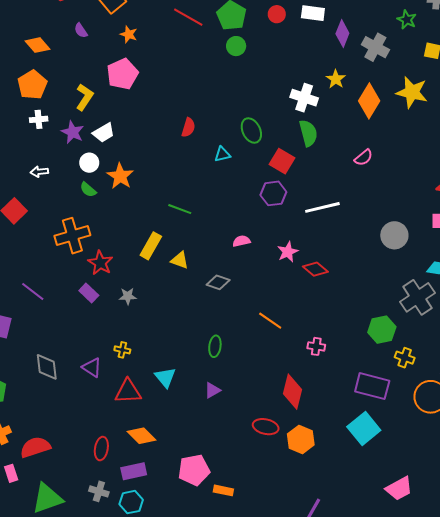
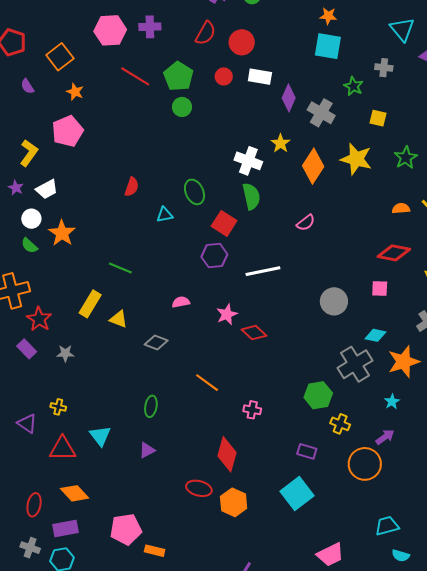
purple star: (73, 132) -> (16, 188), size x0.7
purple rectangle: (372, 386) -> (307, 451), size x0.6

